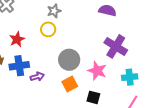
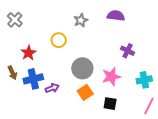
gray star: (54, 11) -> (81, 20), moved
purple cross: (116, 46) -> (128, 51), size x0.6
pink star: (97, 71) -> (111, 77), turned -30

